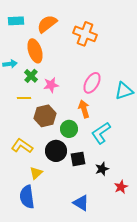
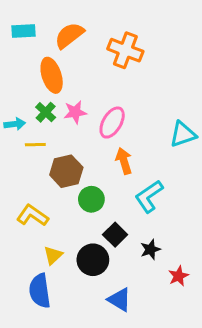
cyan arrow: (10, 64) -> (15, 124), moved
pink ellipse: (92, 83) -> (112, 123), moved
pink star: (51, 85) -> (75, 112), moved
green circle: (69, 129) -> (91, 199), moved
black circle: (56, 151) -> (93, 260), moved
black square: (78, 159) -> (115, 235), turned -35

